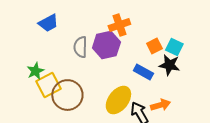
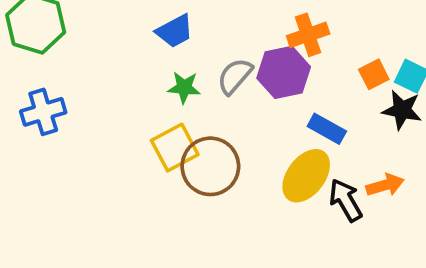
gray semicircle: (80, 47) -> (235, 76), turned 40
green star: (35, 71) -> (184, 87), moved, turned 30
blue rectangle: (143, 72) -> (327, 129), moved

